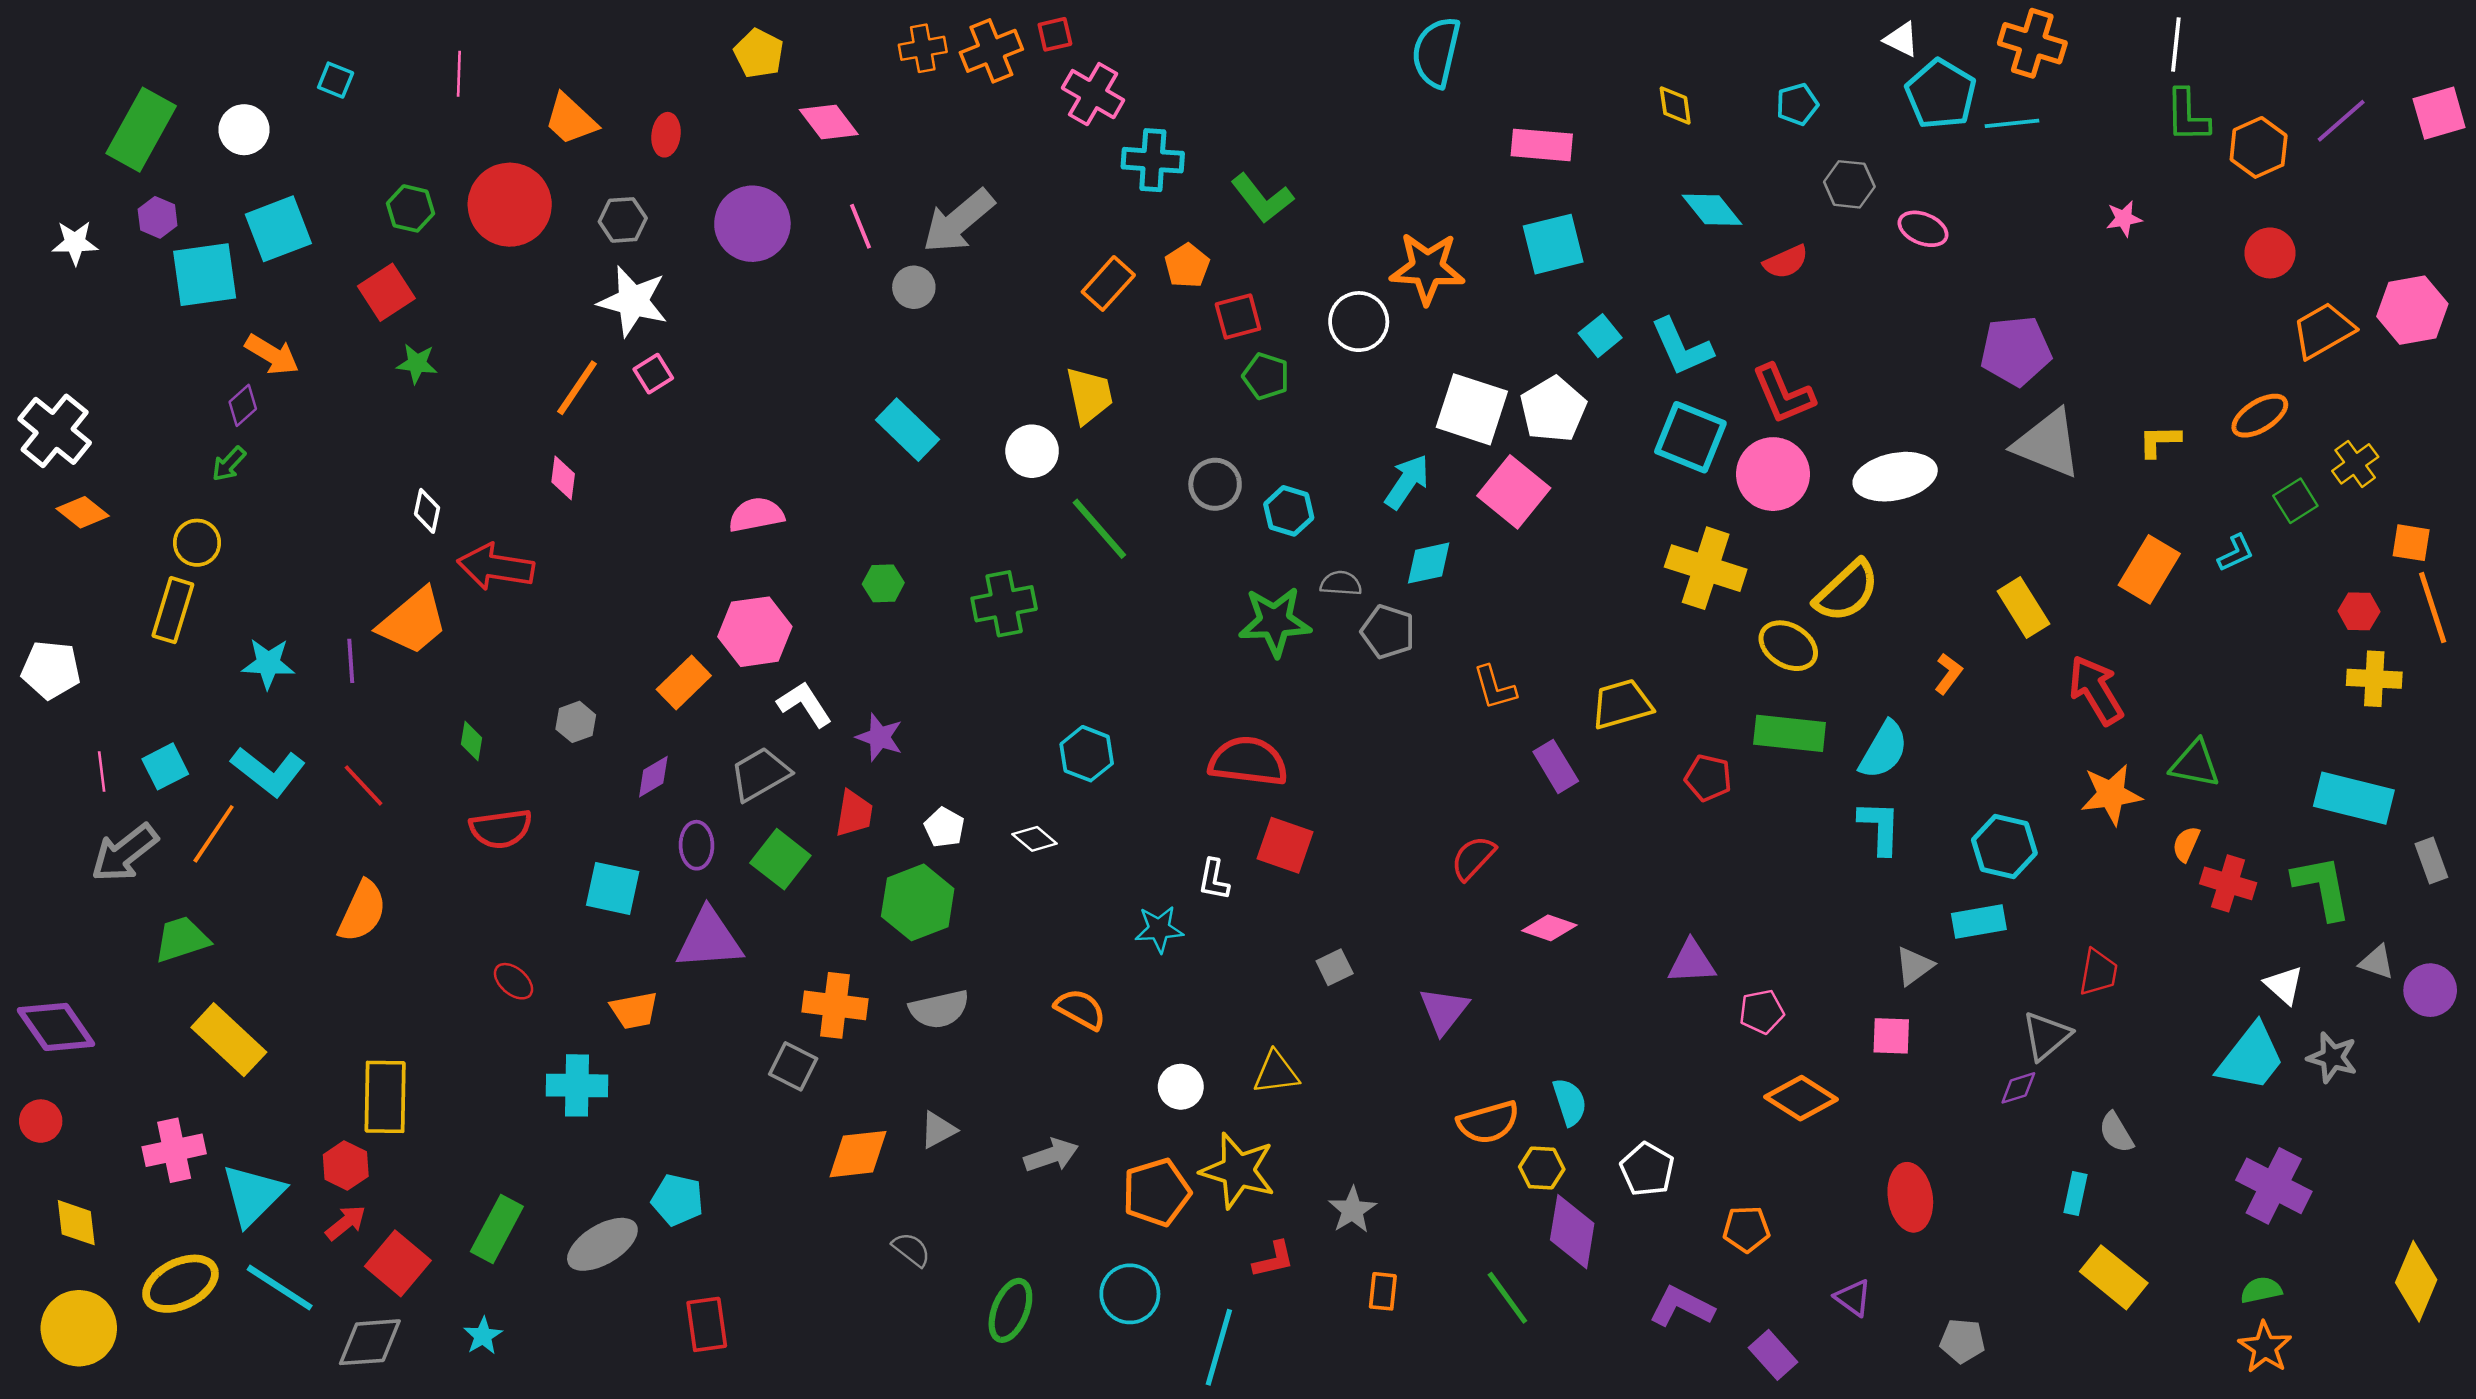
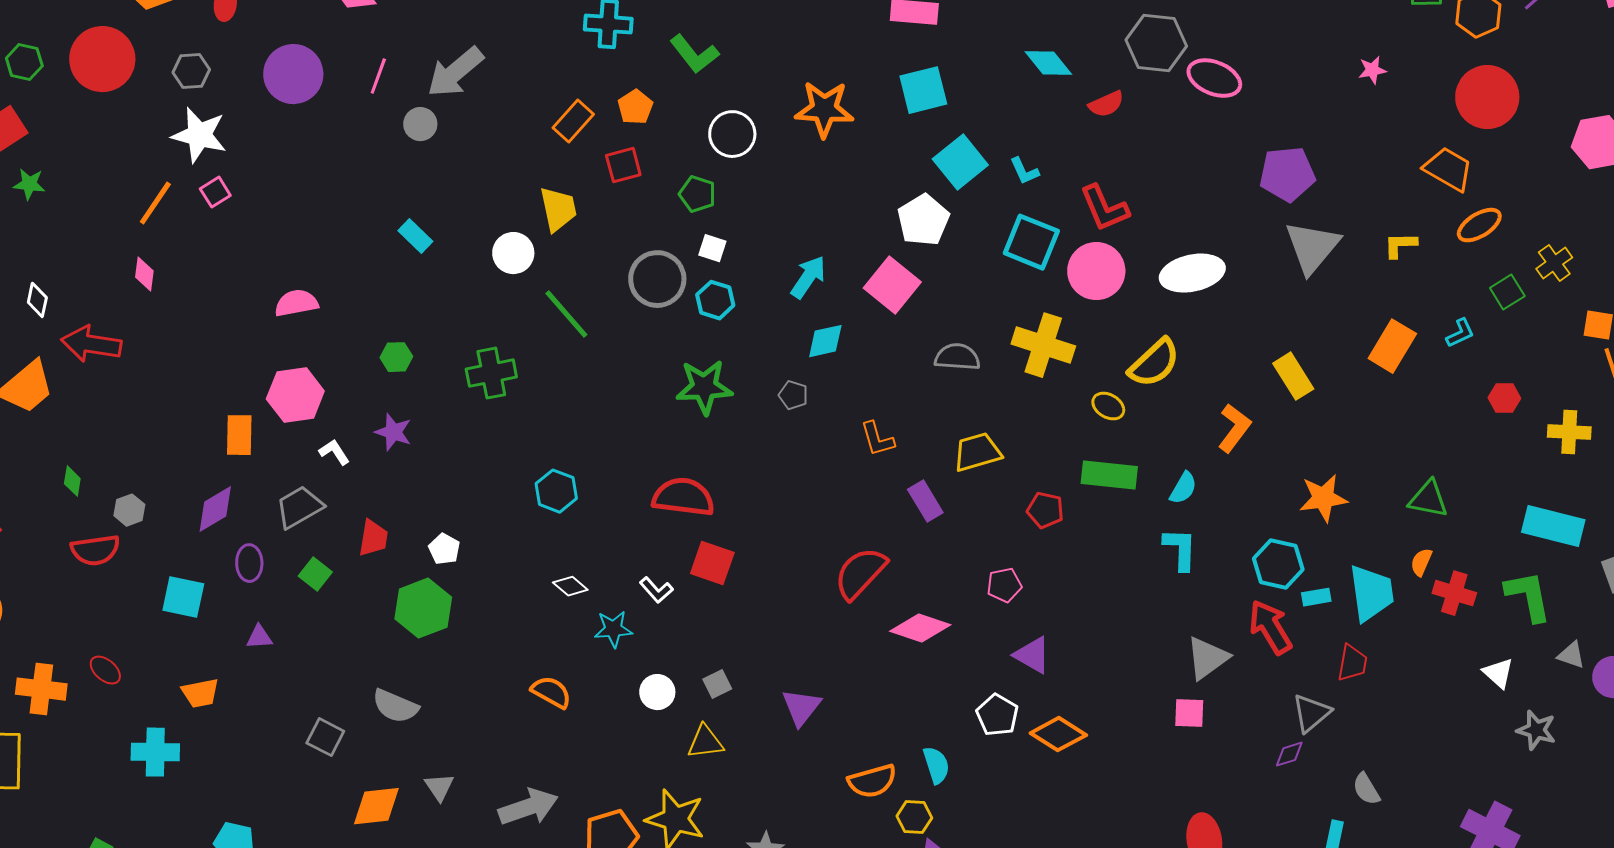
gray hexagon: (1849, 184) -> (1156, 43), size x1.5
pink line: (860, 226) -> (378, 76), turned 42
pink ellipse: (1923, 229) -> (1214, 78), size x1.4
red circle: (2270, 253) -> (1487, 97), size x1.6
red square: (1238, 316) -> (623, 165), moved
white circle: (1359, 322) -> (732, 134), moved
orange trapezoid: (2323, 330) -> (1448, 169), moved, turned 60
cyan square: (1600, 336) -> (960, 162), size x1.6
cyan L-shape: (1682, 347) -> (1024, 171), size x0.6
white square: (1472, 409) -> (712, 248), moved, size x0.5
cyan rectangle: (907, 430) -> (415, 236), size x0.7
gray triangle: (2048, 444) -> (1312, 247), turned 48
gray circle: (1215, 484) -> (657, 279), size x1.4
gray semicircle: (1341, 583) -> (957, 357), moved, size x1.4
red hexagon: (2359, 611) -> (1504, 398), moved
gray pentagon: (1388, 632) -> (793, 395), size x0.7
yellow ellipse: (1788, 646) -> (1108, 406), size x0.7
orange L-shape: (1948, 674) -> (1234, 428), size x1.5
orange rectangle: (684, 683) -> (239, 435), turned -45
red arrow: (2096, 690) -> (1270, 627), moved
white L-shape: (805, 704) -> (334, 452), size x0.7
gray hexagon: (576, 722) -> (129, 510), moved
purple star: (880, 737) -> (393, 432), moved
cyan semicircle: (1884, 750) -> (1183, 488), size x0.7
purple diamond: (653, 777) -> (215, 509), size x1.4
orange star: (2111, 794) -> (1323, 498), moved
white diamond: (1035, 839) -> (570, 586), moved
red semicircle: (1473, 858) -> (860, 573), size x1.5
green square: (780, 859) -> (315, 574), size x0.7
white L-shape: (1214, 880) -> (656, 590), turned -52
cyan rectangle: (1979, 921) -> (1316, 597), moved, size x0.7
pink diamond: (1549, 928) -> (920, 628), size x1.4
purple triangle: (709, 939) -> (259, 637), size x0.5
purple triangle: (1692, 962) -> (1032, 655), turned 33
gray triangle: (1914, 966) -> (1207, 658), size x1.4
gray square: (1335, 967) -> (717, 684), moved
orange cross: (835, 1005) -> (41, 689), moved
gray semicircle: (939, 1009) -> (395, 706), moved, turned 36
purple triangle: (1444, 1010) -> (801, 707), moved
pink pentagon: (1762, 1012) -> (1004, 585), moved
cyan trapezoid: (2251, 1057) -> (1371, 593), moved, turned -46
white circle: (1181, 1087) -> (657, 692), moved
orange diamond: (1801, 1098) -> (1058, 734), moved
gray triangle: (938, 1130) -> (439, 787), turned -36
gray arrow: (1051, 1155) -> (528, 807), size x1.4
white pentagon: (1647, 1169) -> (997, 715), moved

